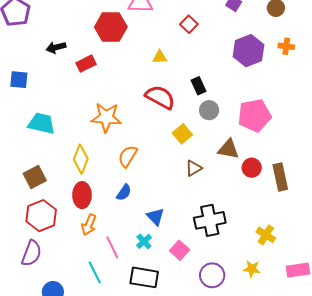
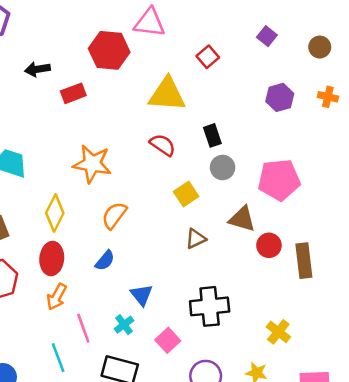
purple hexagon: (248, 51) -> (280, 97), size x0.7
yellow triangle: (160, 57) -> (167, 94), size x2.0
red semicircle: (160, 97) -> (163, 145), size x0.7

